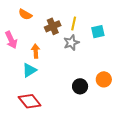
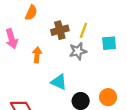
orange semicircle: (25, 14) -> (31, 13), turned -104
cyan triangle: (29, 70) -> (59, 82), moved, turned 49

